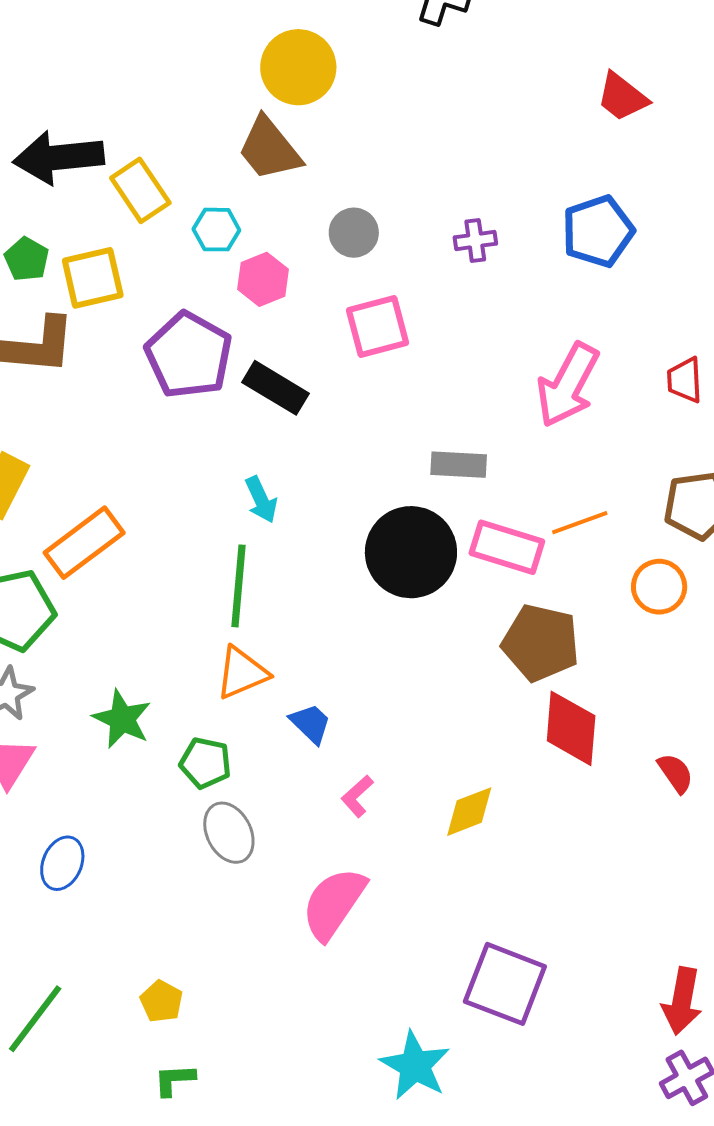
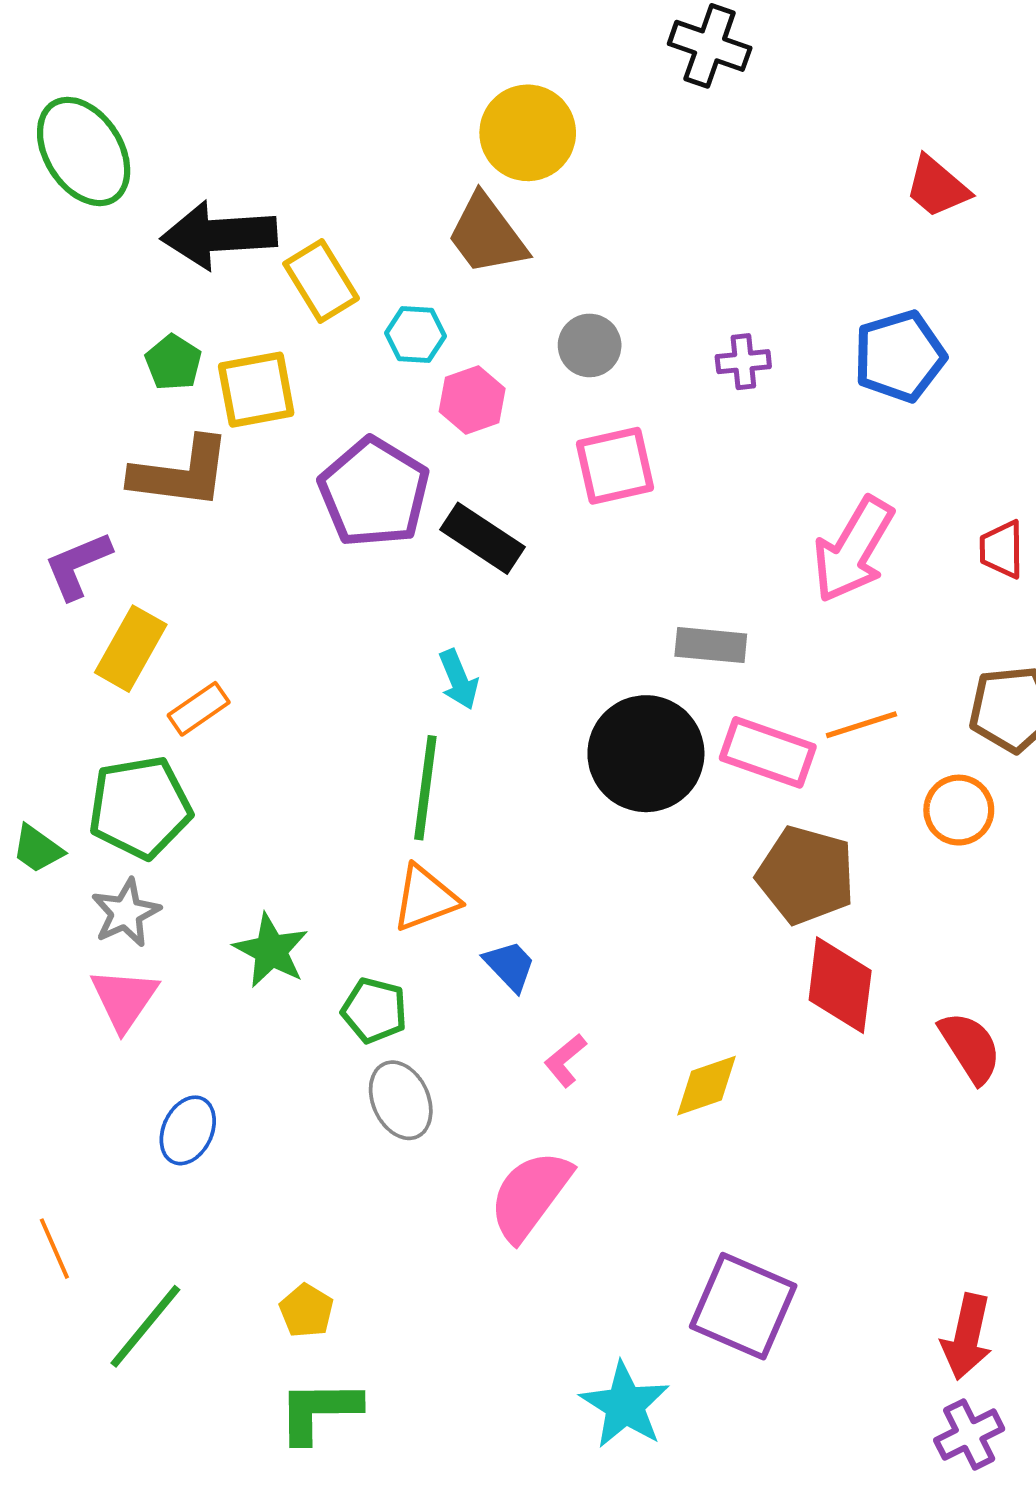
orange rectangle: (84, 543) -> (199, 709), moved, size x0.6
red semicircle: (676, 773) -> (970, 1047), size x1.4
green L-shape: (174, 1080) -> (319, 1411), size x1.6

